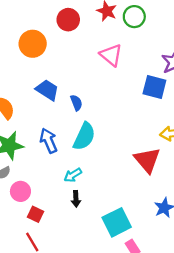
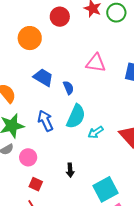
pink triangle: (111, 55) -> (96, 63), moved, turned -30
cyan arrow: (73, 175) -> (96, 132), moved
pink circle: (20, 191) -> (28, 157), moved

